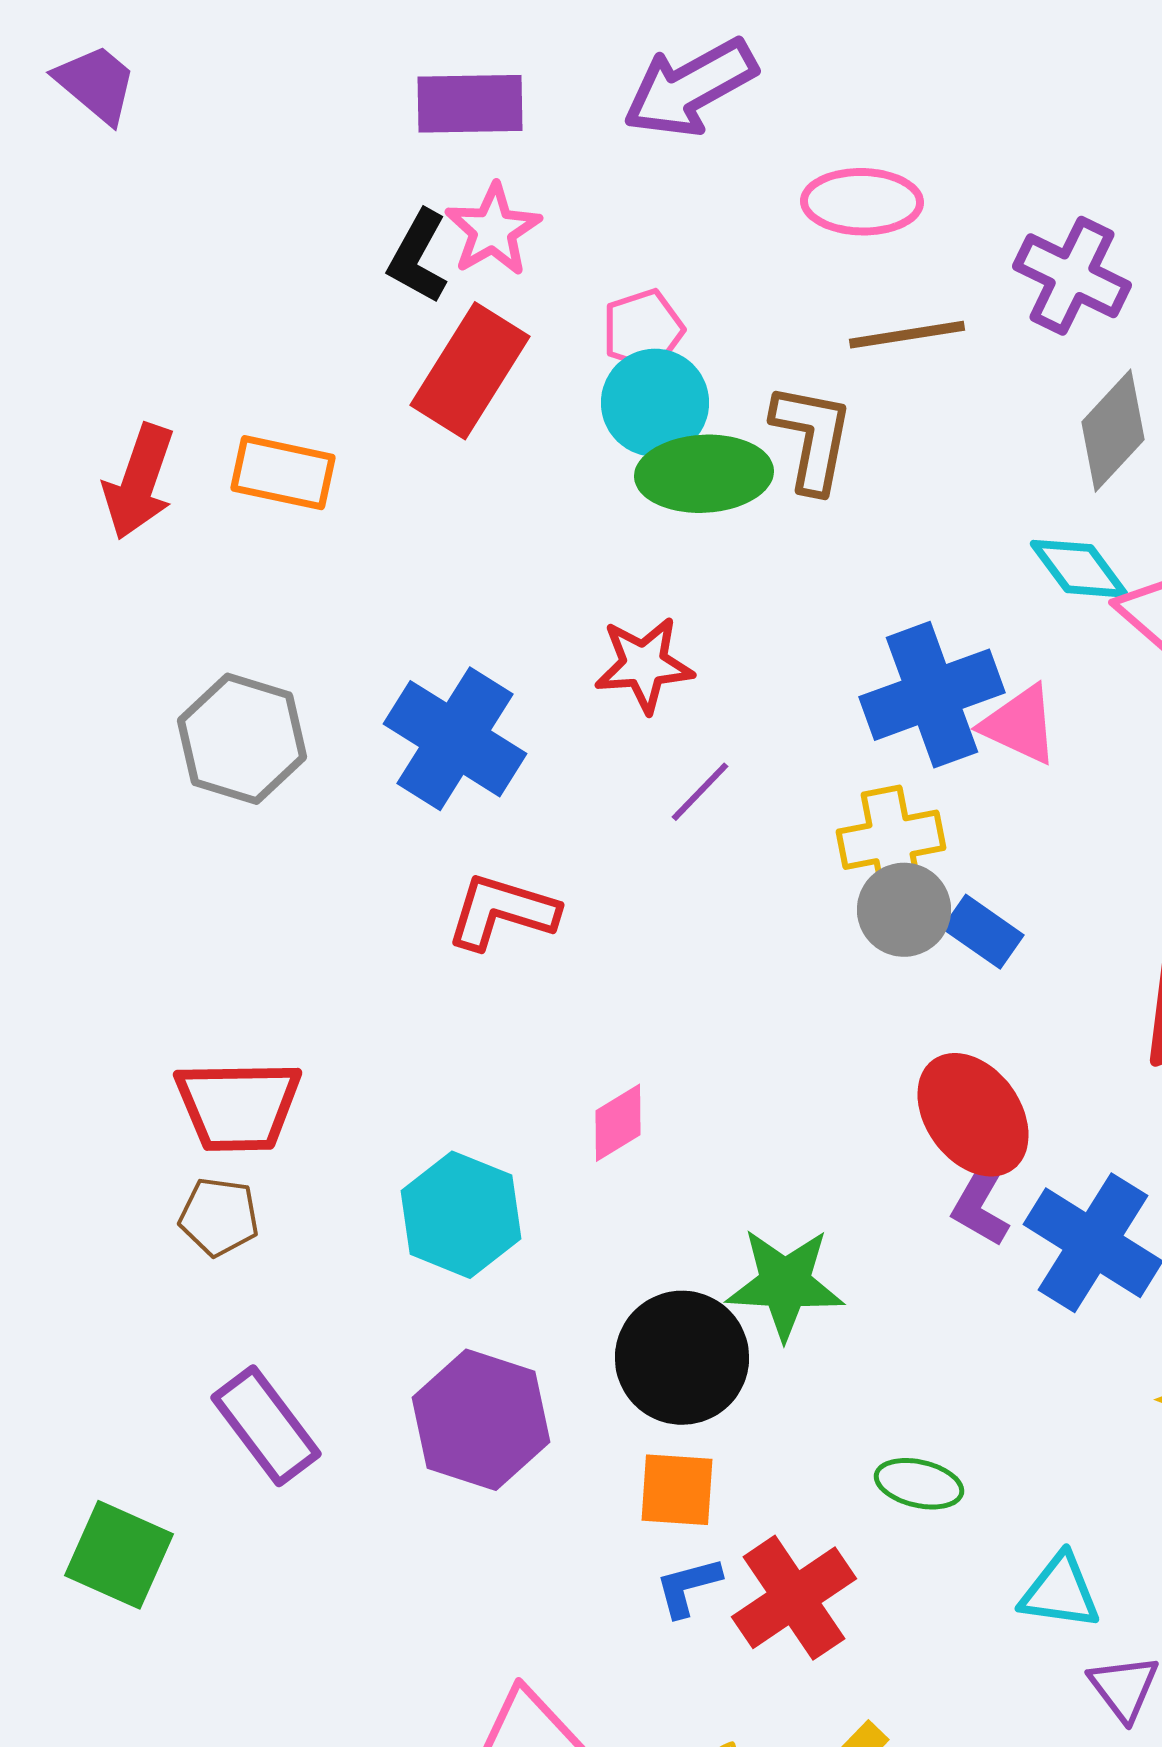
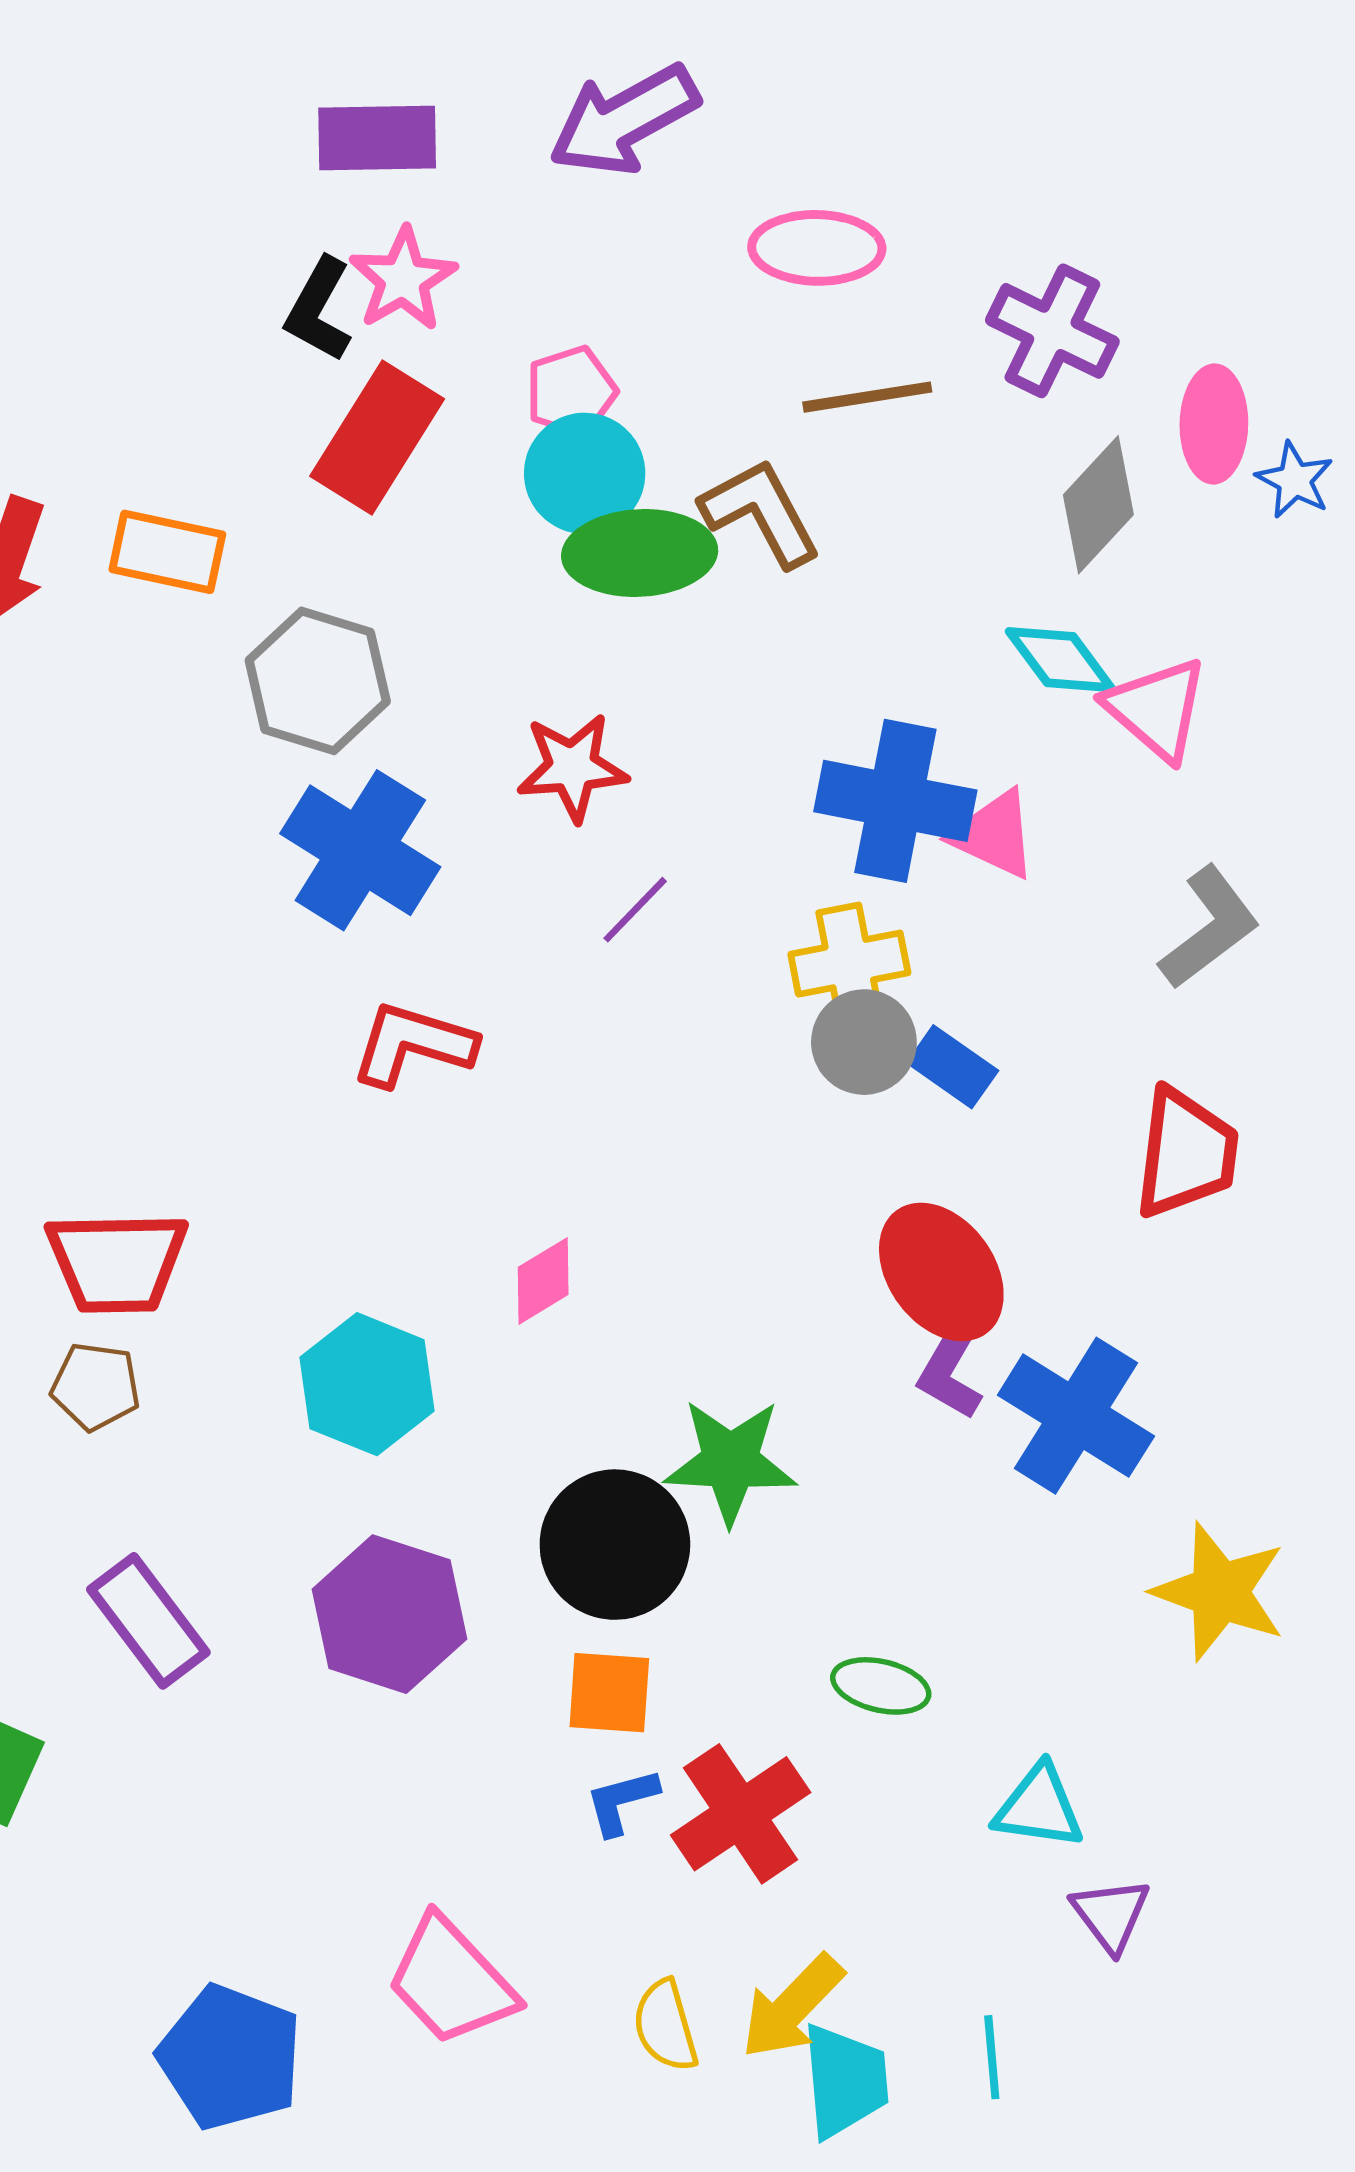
brown L-shape: (812, 438) -> (761, 513), turned -39
blue cross: (932, 695) -> (895, 801), turned 31
gray hexagon: (242, 739) -> (318, 681), moved

